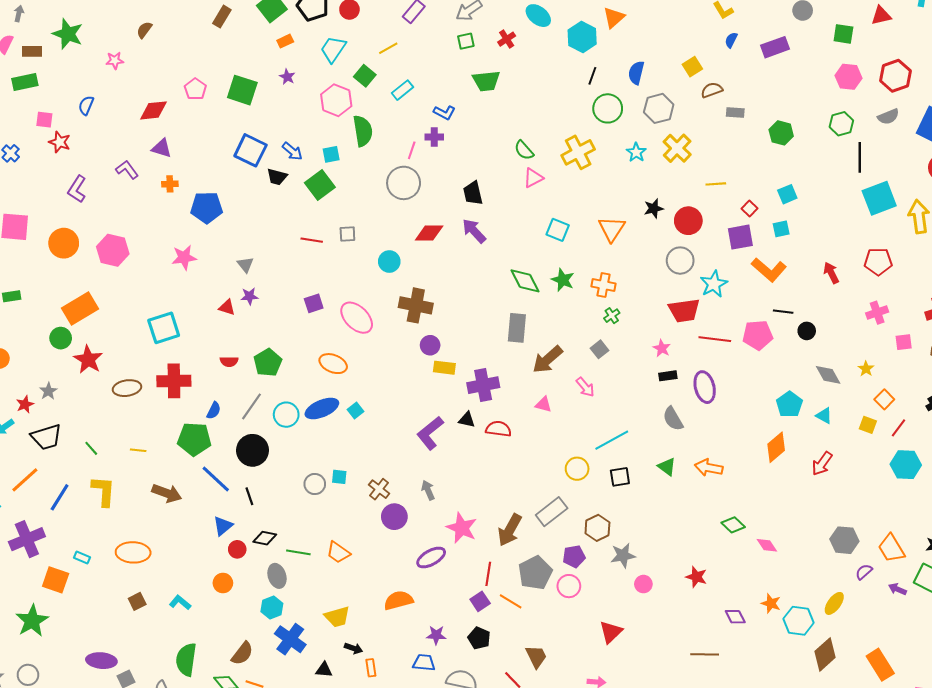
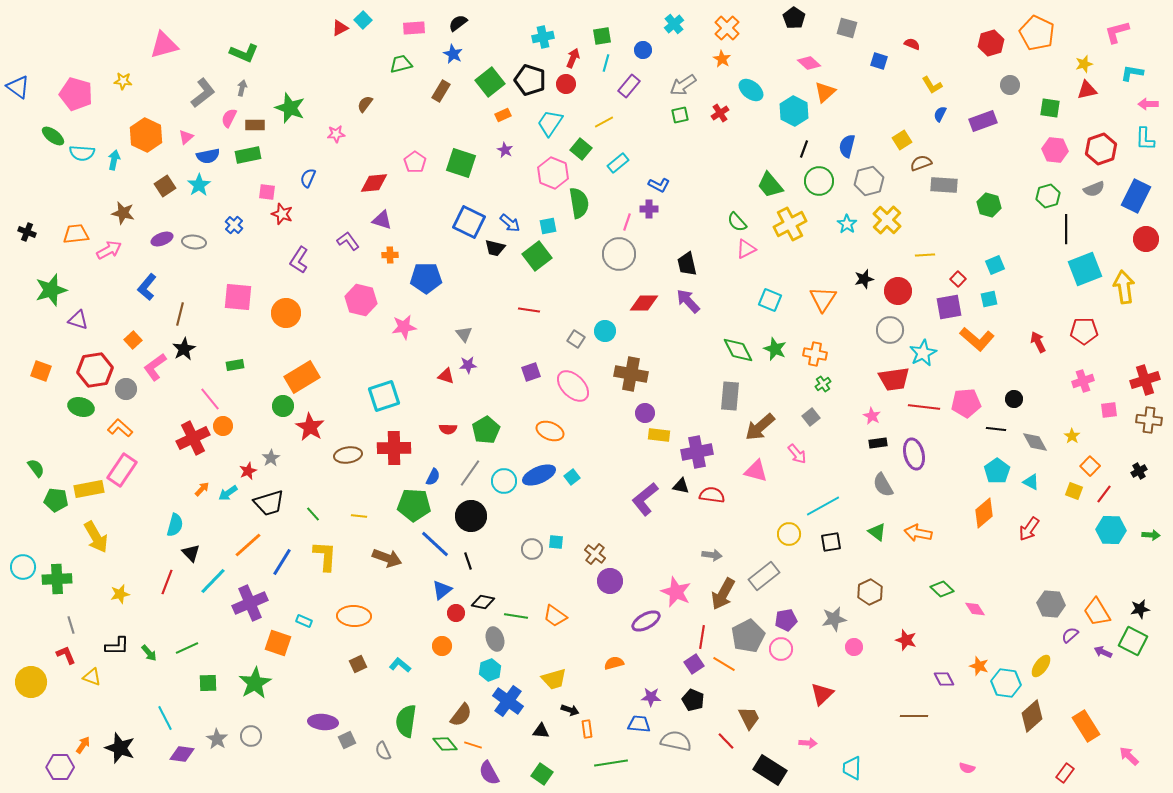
green trapezoid: (486, 81) -> (770, 185), moved, turned 56
gray rectangle: (735, 113) -> (944, 185), size x1.5
gray square: (347, 234) -> (576, 339), moved, turned 36
pink hexagon: (113, 250) -> (361, 300), moved
black line: (783, 312) -> (996, 429), moved
pink triangle: (543, 404) -> (756, 471), size x1.4
gray arrow: (428, 490) -> (712, 555), moved, turned 120
brown hexagon: (597, 528) -> (870, 592), moved
orange semicircle: (398, 600) -> (614, 663), size x0.7

